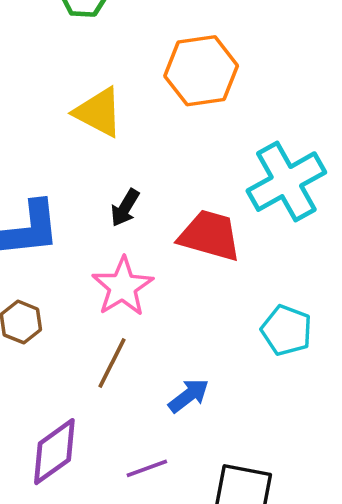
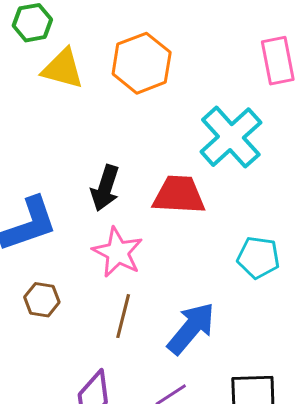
yellow triangle: (98, 112) -> (63, 69), moved
black arrow: (125, 208) -> (105, 188), size x1.4
blue arrow: (189, 396) -> (191, 328), size x1.6

